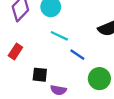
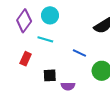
cyan line: (59, 36) -> (45, 39), moved

